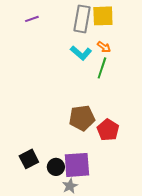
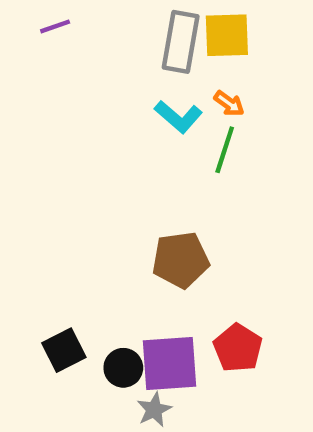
purple line: (32, 19) -> (55, 26), moved
red pentagon: (108, 130) -> (238, 348), moved

